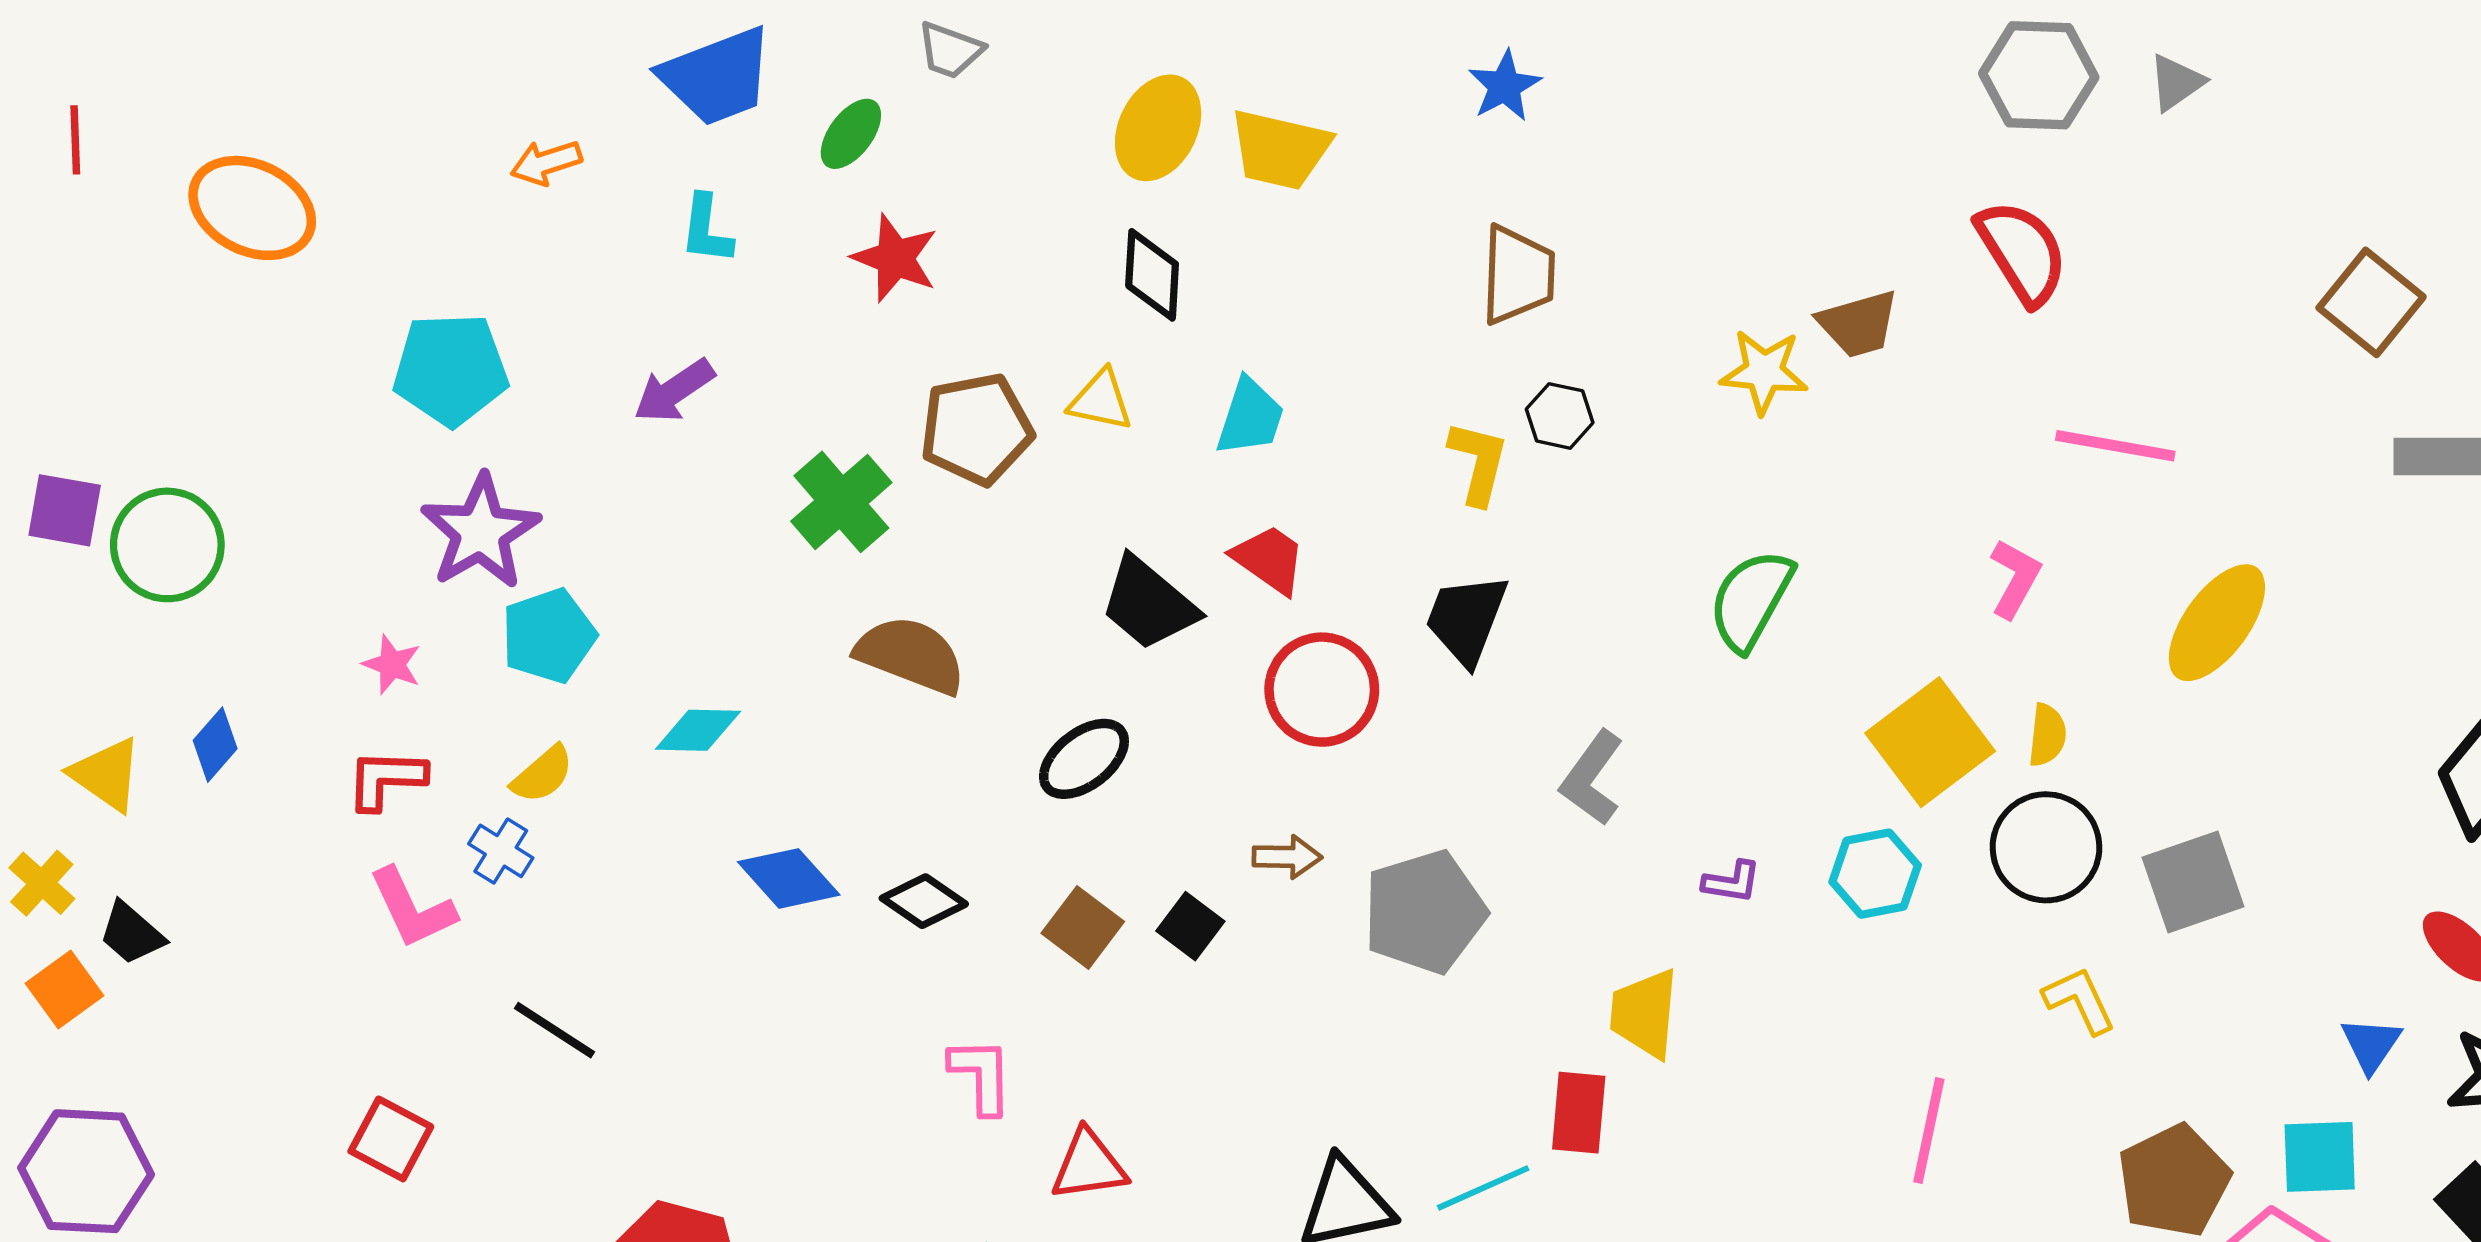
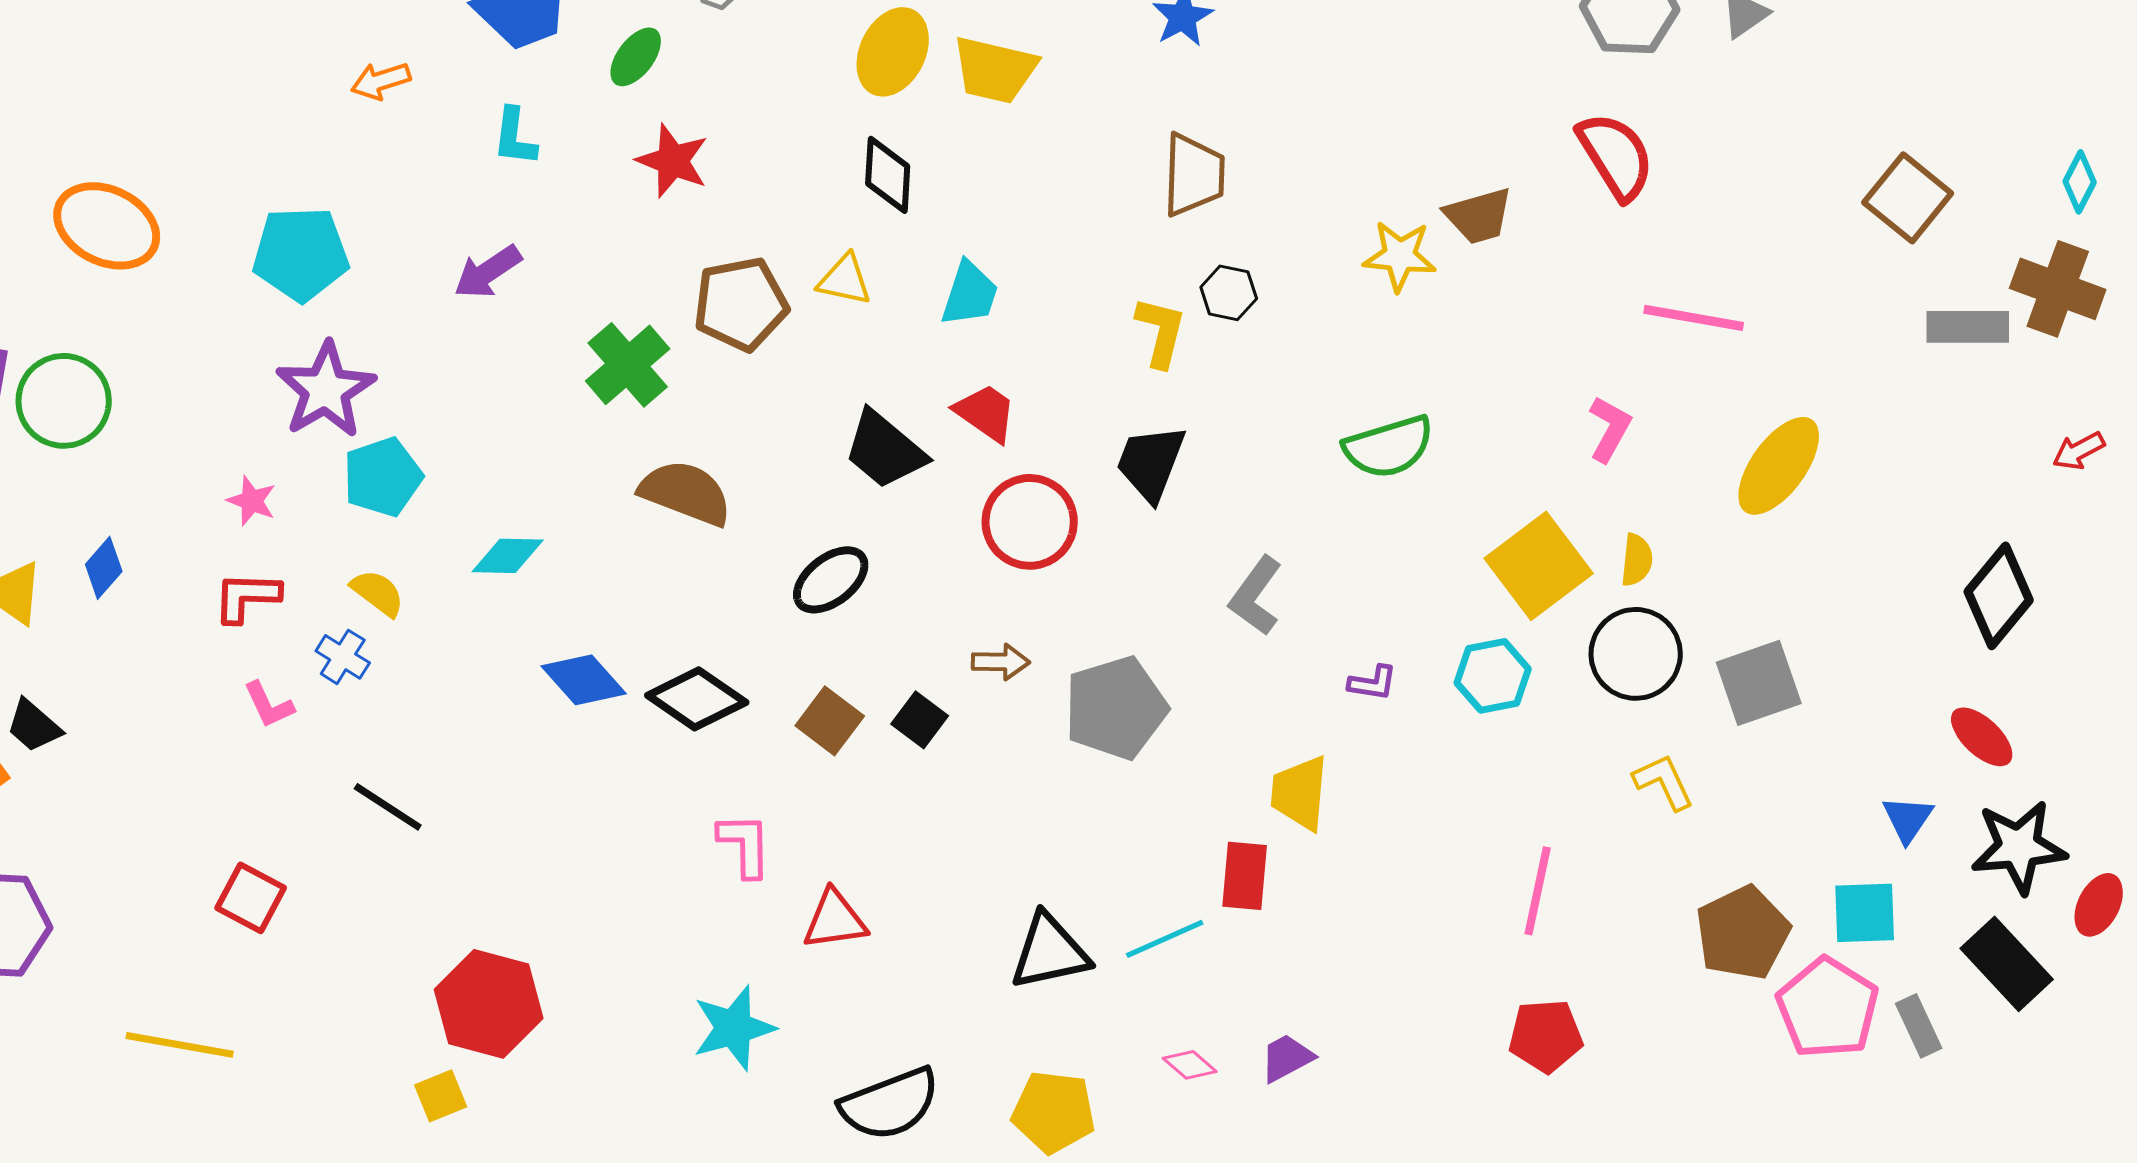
orange ellipse: (252, 208) -> (107, 226), moved
green semicircle: (1751, 600) -> (1389, 447), turned -136
yellow semicircle: (543, 774) -> (378, 593), turned -102
black diamond: (924, 901) -> (697, 699), size x1.4
pink L-shape: (412, 908) -> (269, 705), size x0.7

